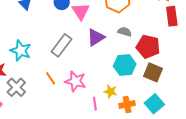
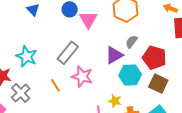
gray semicircle: (125, 32) -> (131, 42), turned -72
purple triangle: (96, 37) -> (114, 55), moved
pink star: (75, 81) -> (82, 76), moved

